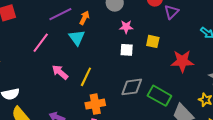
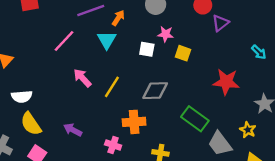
yellow square: (153, 41) -> (183, 53), moved
white square: (127, 50) -> (147, 49), moved
gray diamond: (132, 87) -> (155, 91), moved
orange cross: (95, 104) -> (134, 122), moved

